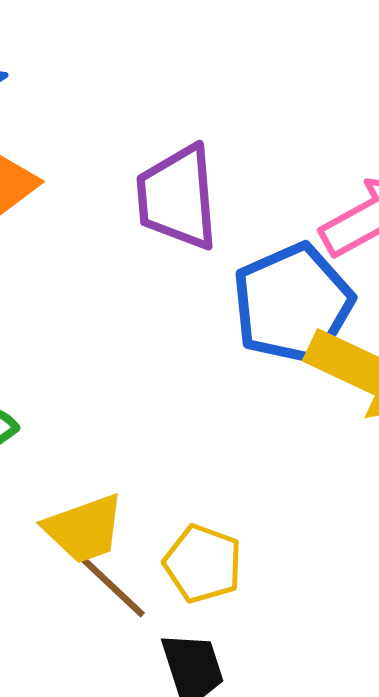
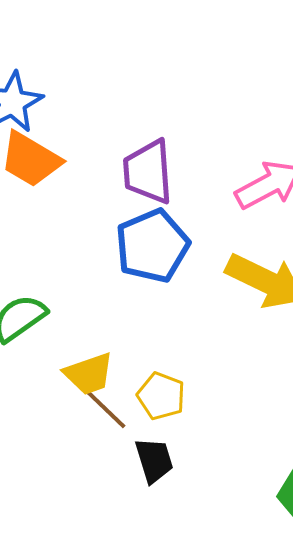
blue pentagon: (293, 304) -> (152, 246), moved

